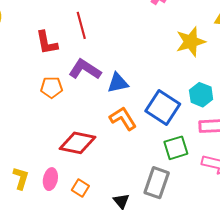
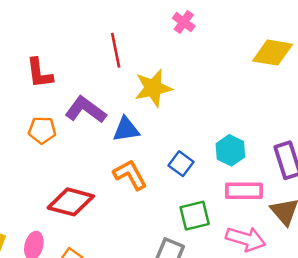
red line: (81, 25) -> (116, 50), moved
yellow star: (191, 42) -> (153, 88), moved
blue square: (163, 108) -> (181, 164), size x0.6

